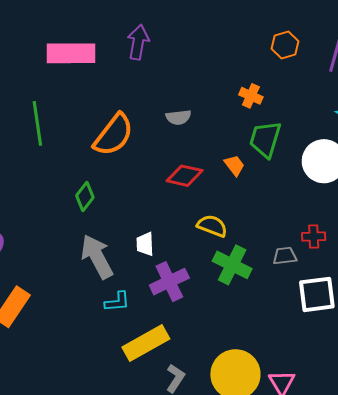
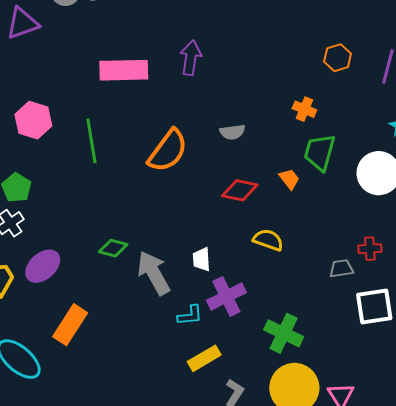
green diamond: (85, 197) -> (113, 248), moved, turned 68
green cross: (232, 265) -> (284, 333), moved
cyan L-shape: (117, 302) -> (190, 315), moved
yellow rectangle: (146, 343) -> (204, 358), size x0.7

